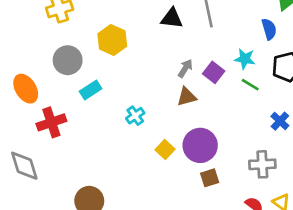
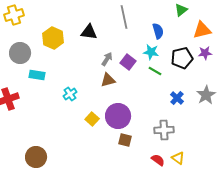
black triangle: (172, 18) -> (89, 32), moved
blue semicircle: (269, 29) -> (158, 31), moved
cyan rectangle: (91, 90) -> (37, 75), turned 42
brown square: (210, 178) -> (125, 140), turned 32

